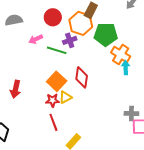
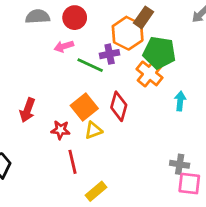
red circle: (53, 17) -> (75, 18), moved
orange cross: (121, 55) -> (150, 73), moved
red star: (52, 100) -> (60, 130), moved

